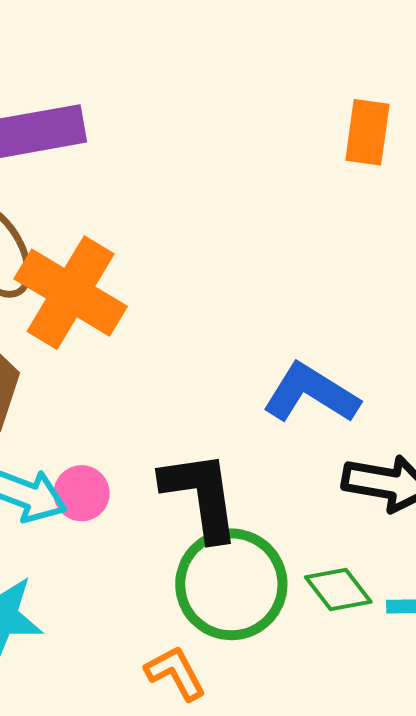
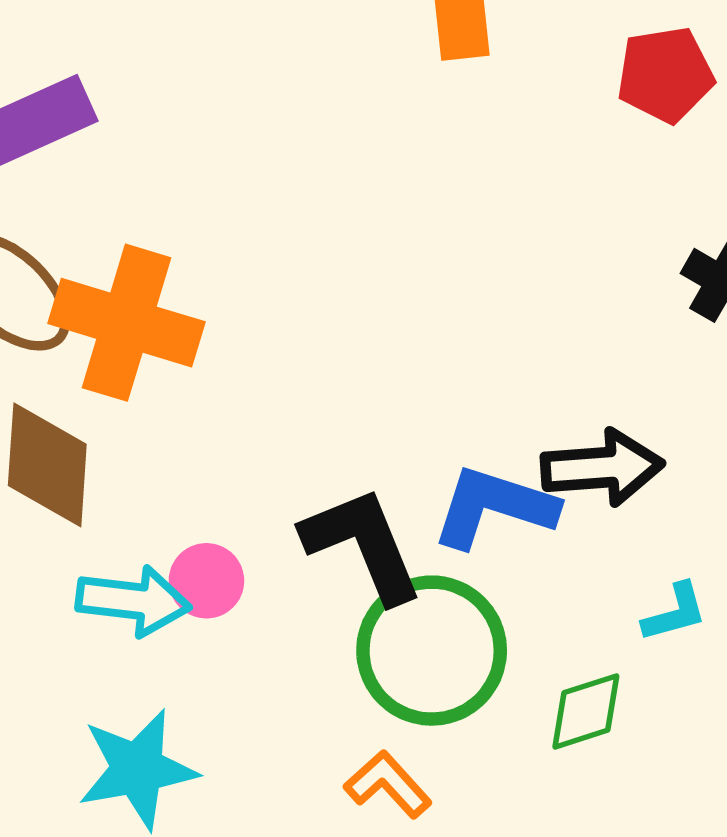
blue L-shape: (311, 393) -> (494, 507), moved
green diamond: (338, 590) -> (586, 711), moved, turned -56

